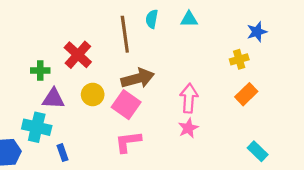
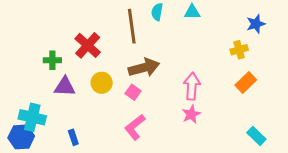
pink square: (126, 105) -> (133, 92), size x0.6
cyan cross: (37, 127) -> (32, 117), moved
pink L-shape: (128, 142) -> (135, 127), turned -32

